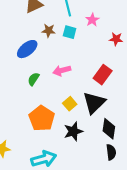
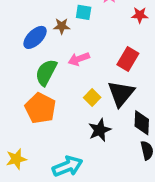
brown star: (49, 31) -> (62, 26), moved
green semicircle: (33, 79) -> (46, 72), size x1.6
orange pentagon: (42, 118) -> (40, 108), moved

